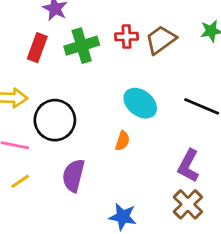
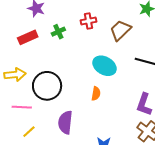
brown trapezoid: (161, 40) -> (120, 30), moved
green cross: (82, 46) -> (58, 32), size x0.6
red rectangle: (37, 48) -> (28, 37), turned 54

